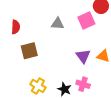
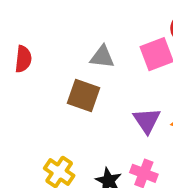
brown square: (29, 51) -> (83, 95), moved, turned 30

